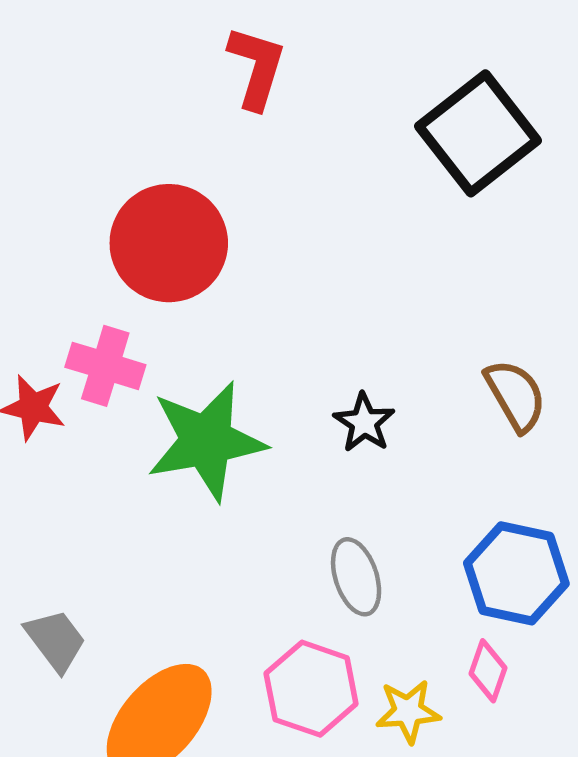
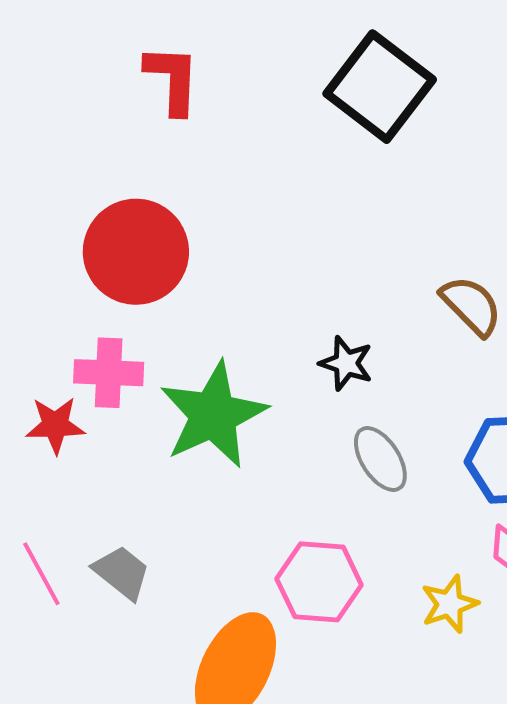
gray ellipse: (356, 577) -> (380, 459), moved
gray trapezoid: (56, 640) -> (122, 572), moved
pink hexagon: (311, 689) -> (319, 582), moved

